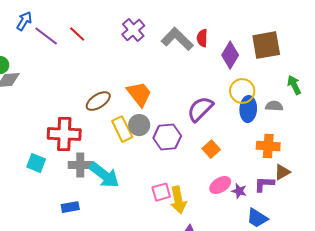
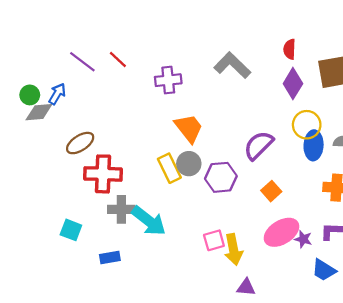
blue arrow: (24, 21) -> (57, 94), moved
purple cross: (133, 30) -> (168, 80), moved, turned 35
red semicircle: (202, 38) -> (290, 49), moved
brown ellipse: (98, 101) -> (80, 143), moved
cyan square: (36, 163) -> (71, 230), moved
pink ellipse: (220, 185) -> (282, 232), size x1.4

